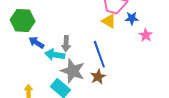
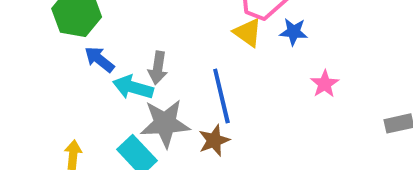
pink star: (146, 35) -> (325, 84), moved
gray star: (73, 71) -> (165, 123), turned -30

